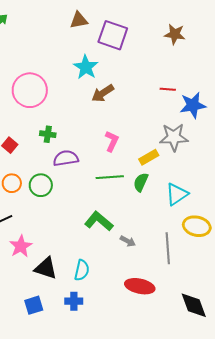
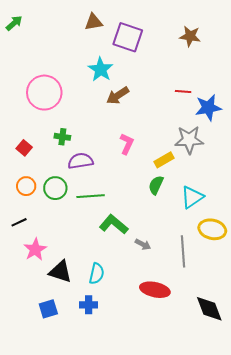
green line: (110, 177) -> (91, 196), moved

